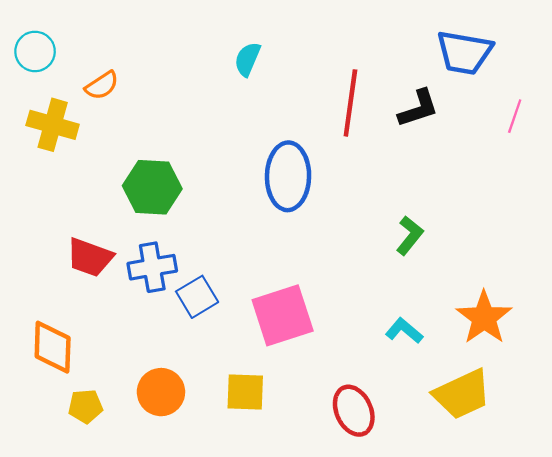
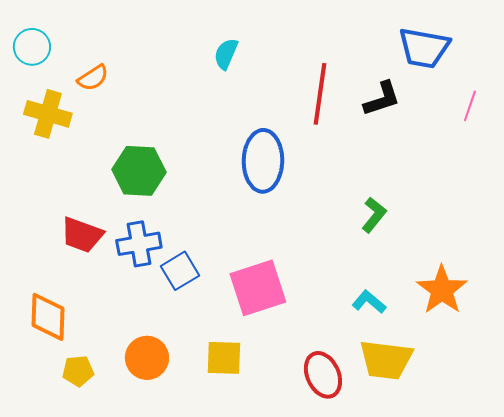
yellow trapezoid: (462, 394) -> (386, 360), moved, turned 32

